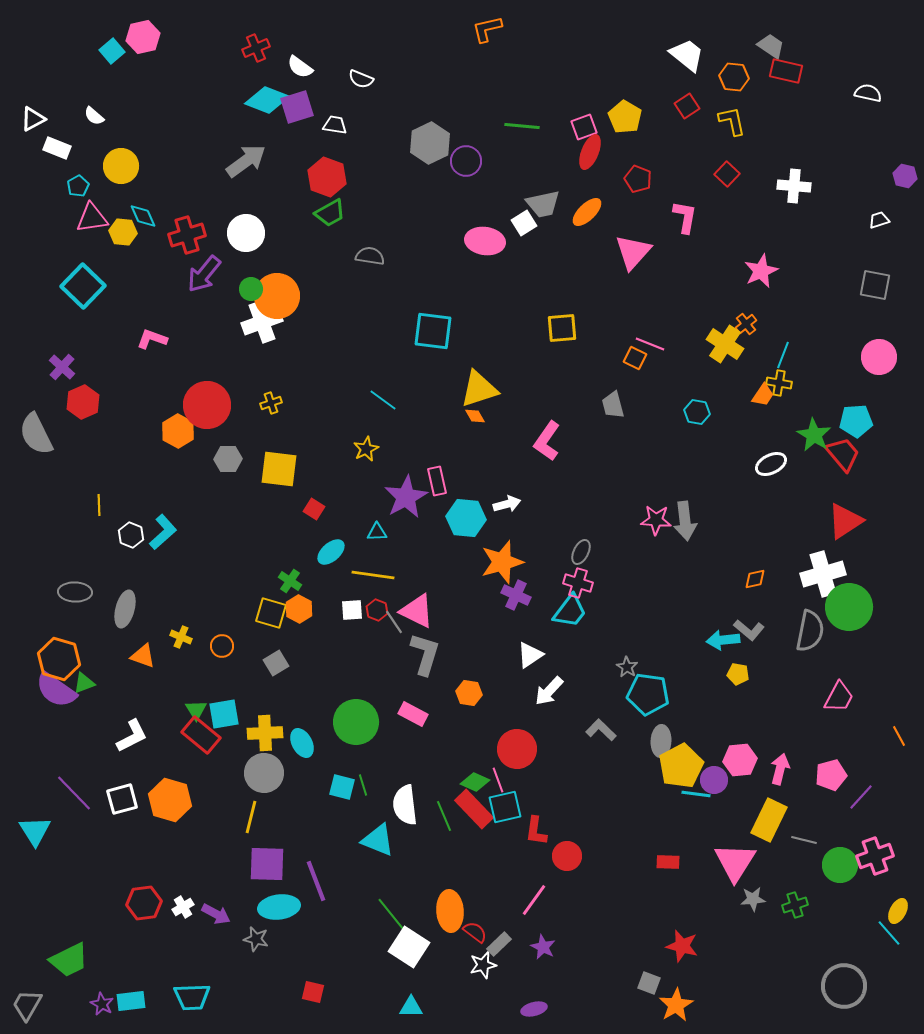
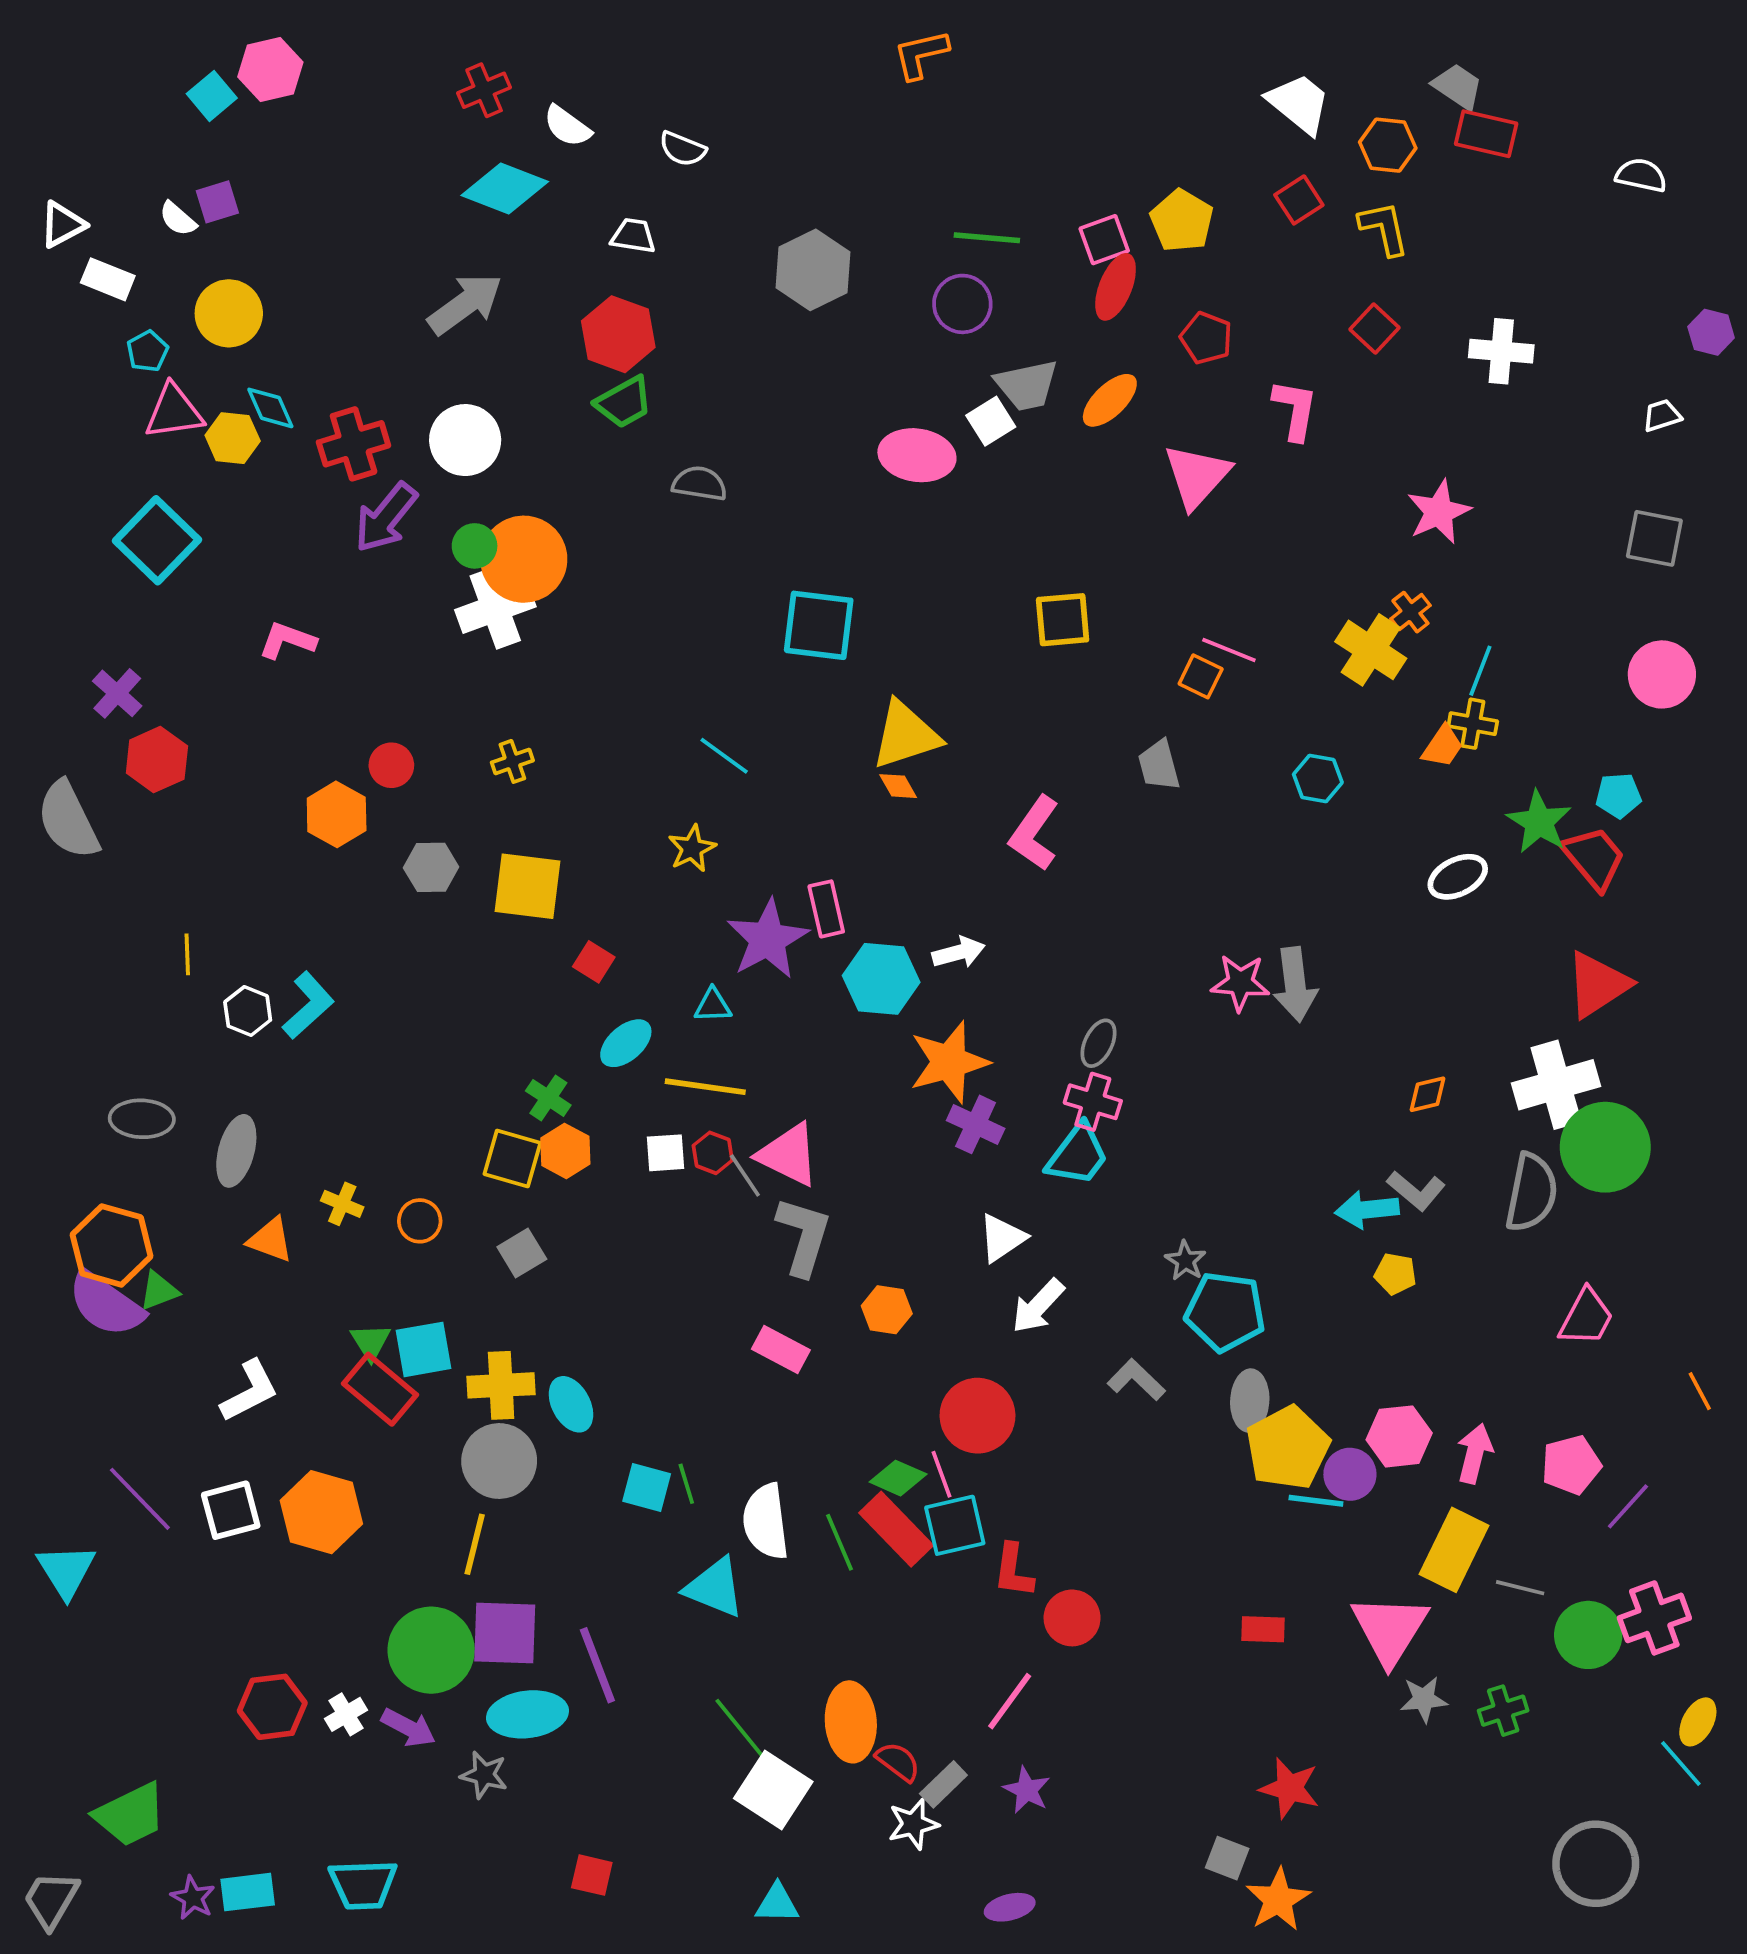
purple square: (297, 107) -> (217, 202), moved, size x0.7
purple circle: (466, 161) -> (962, 304), moved
red circle: (207, 405) -> (391, 765), size x0.5
cyan pentagon: (856, 421) -> (1618, 795), size x0.7
green circle: (356, 722) -> (431, 1650), moved

